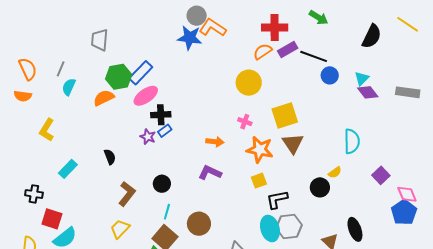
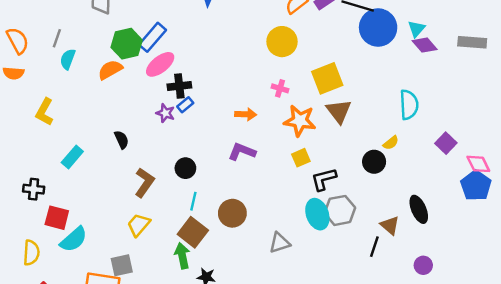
blue circle: (330, 75) -> (378, 28), size x1.8

